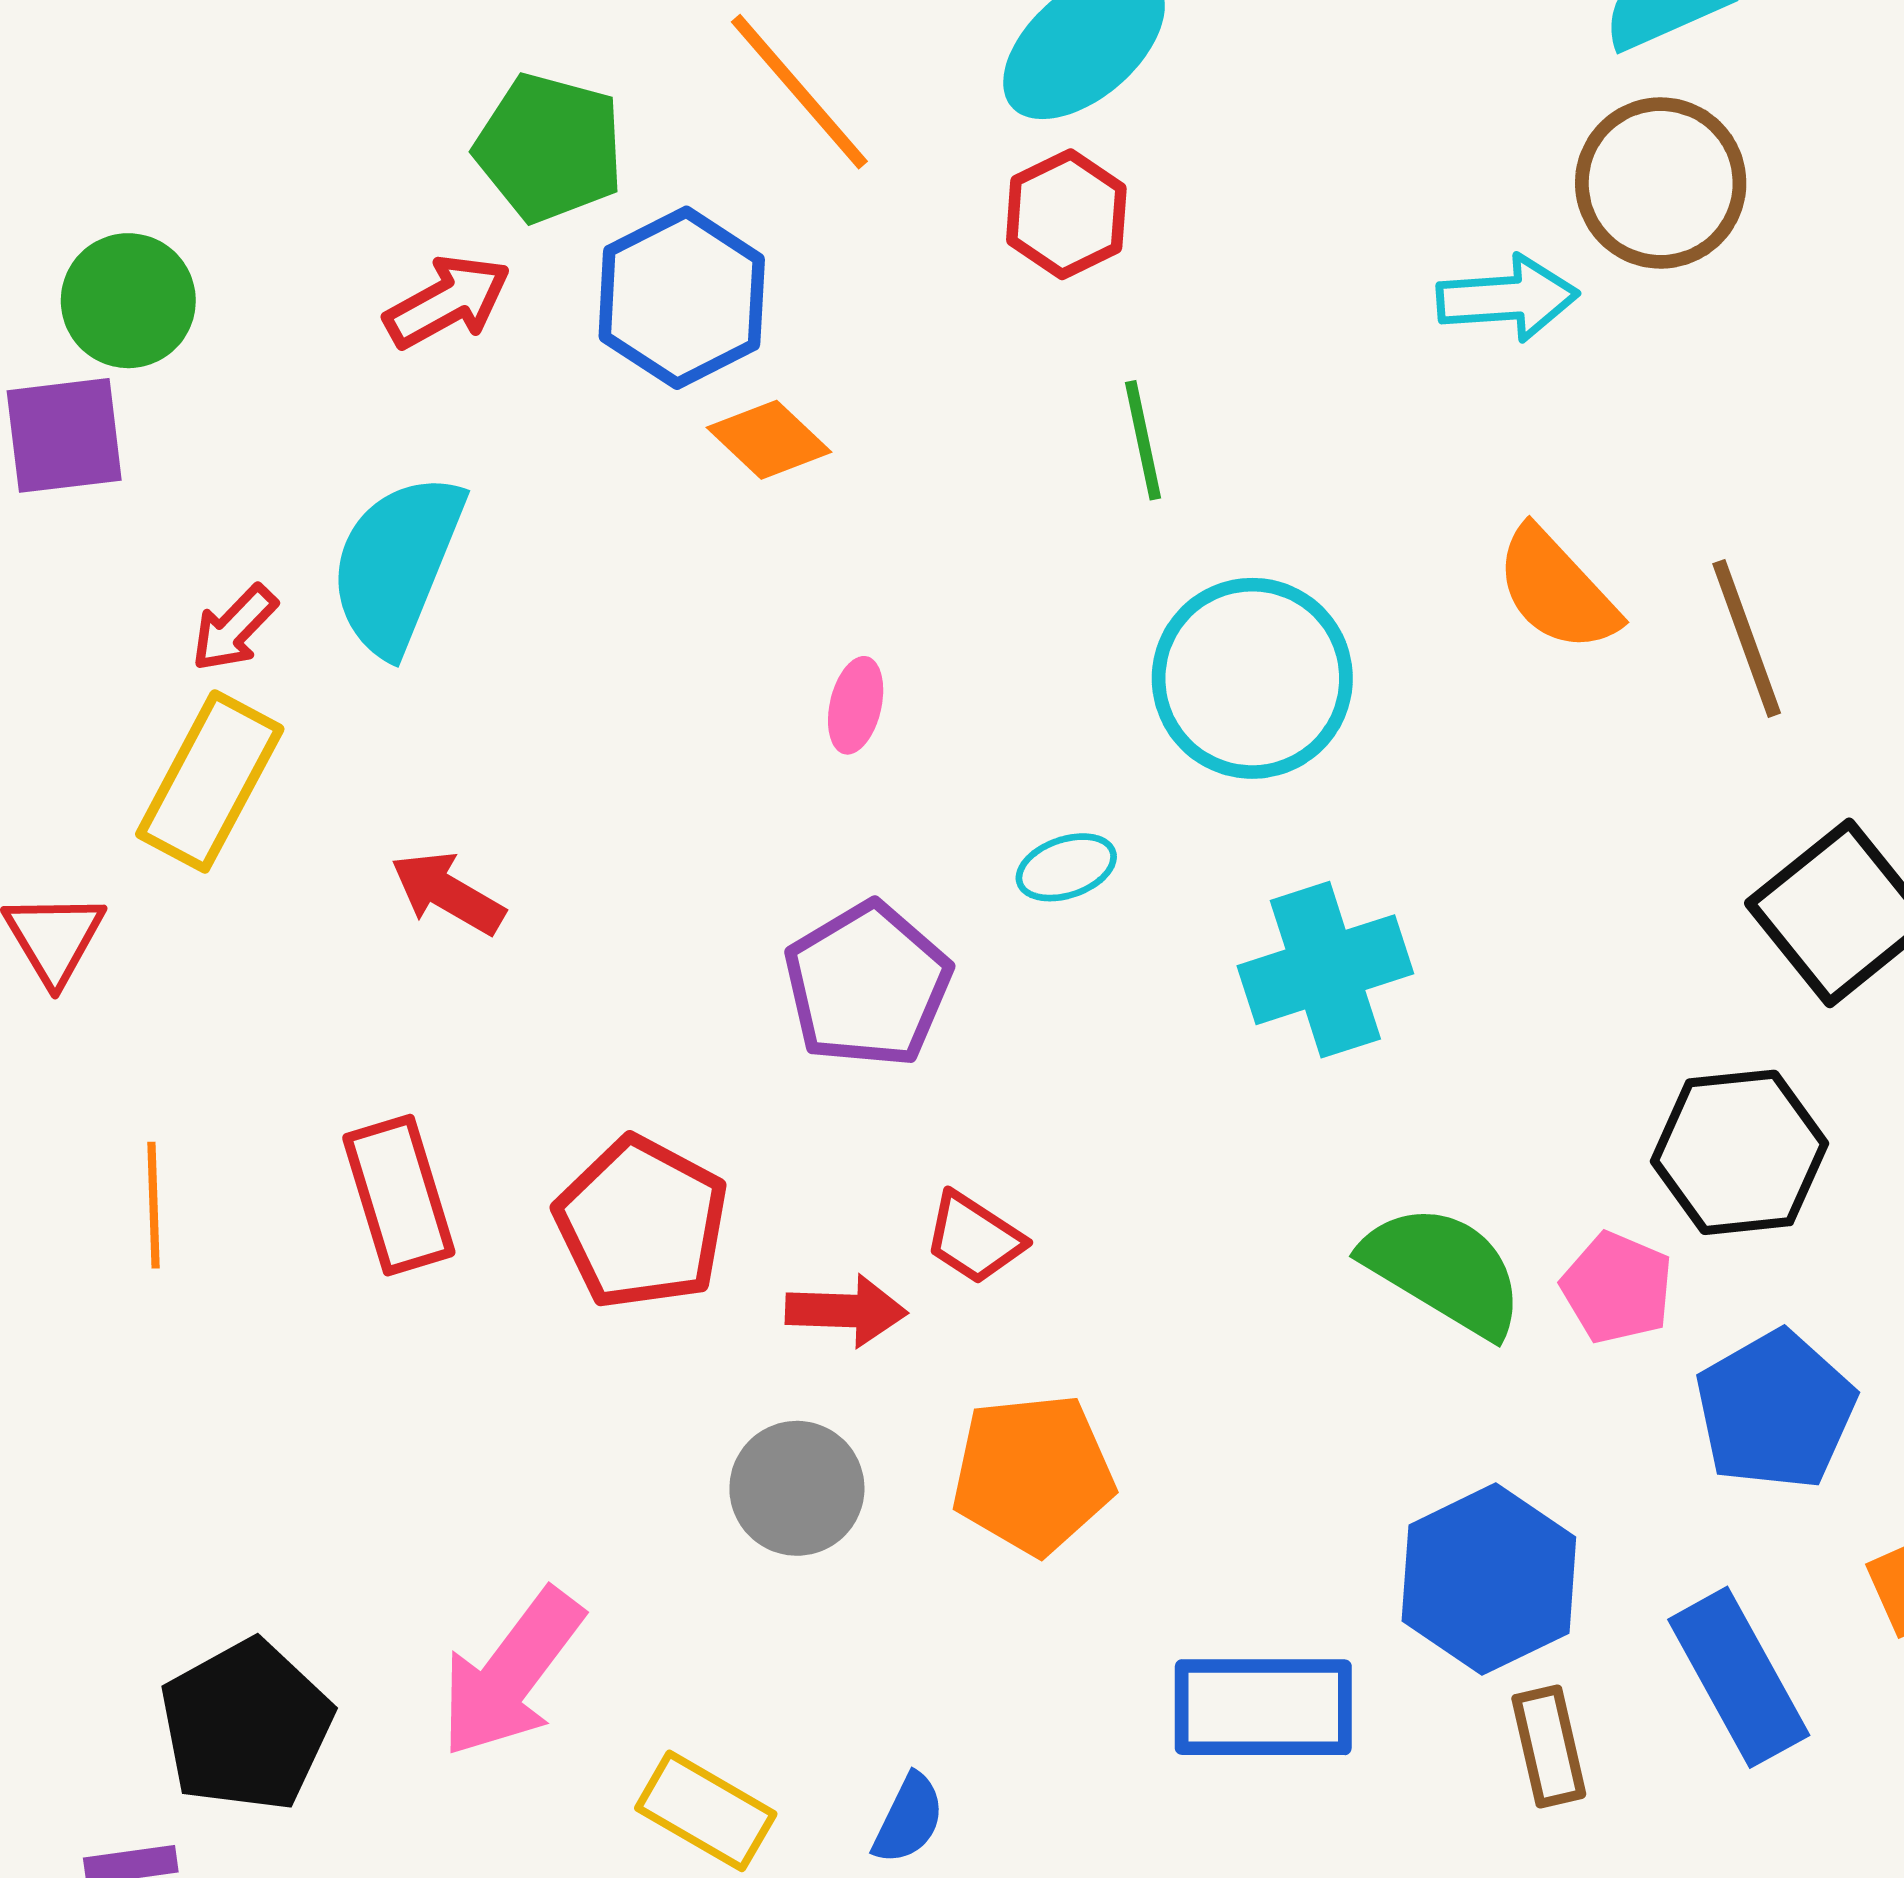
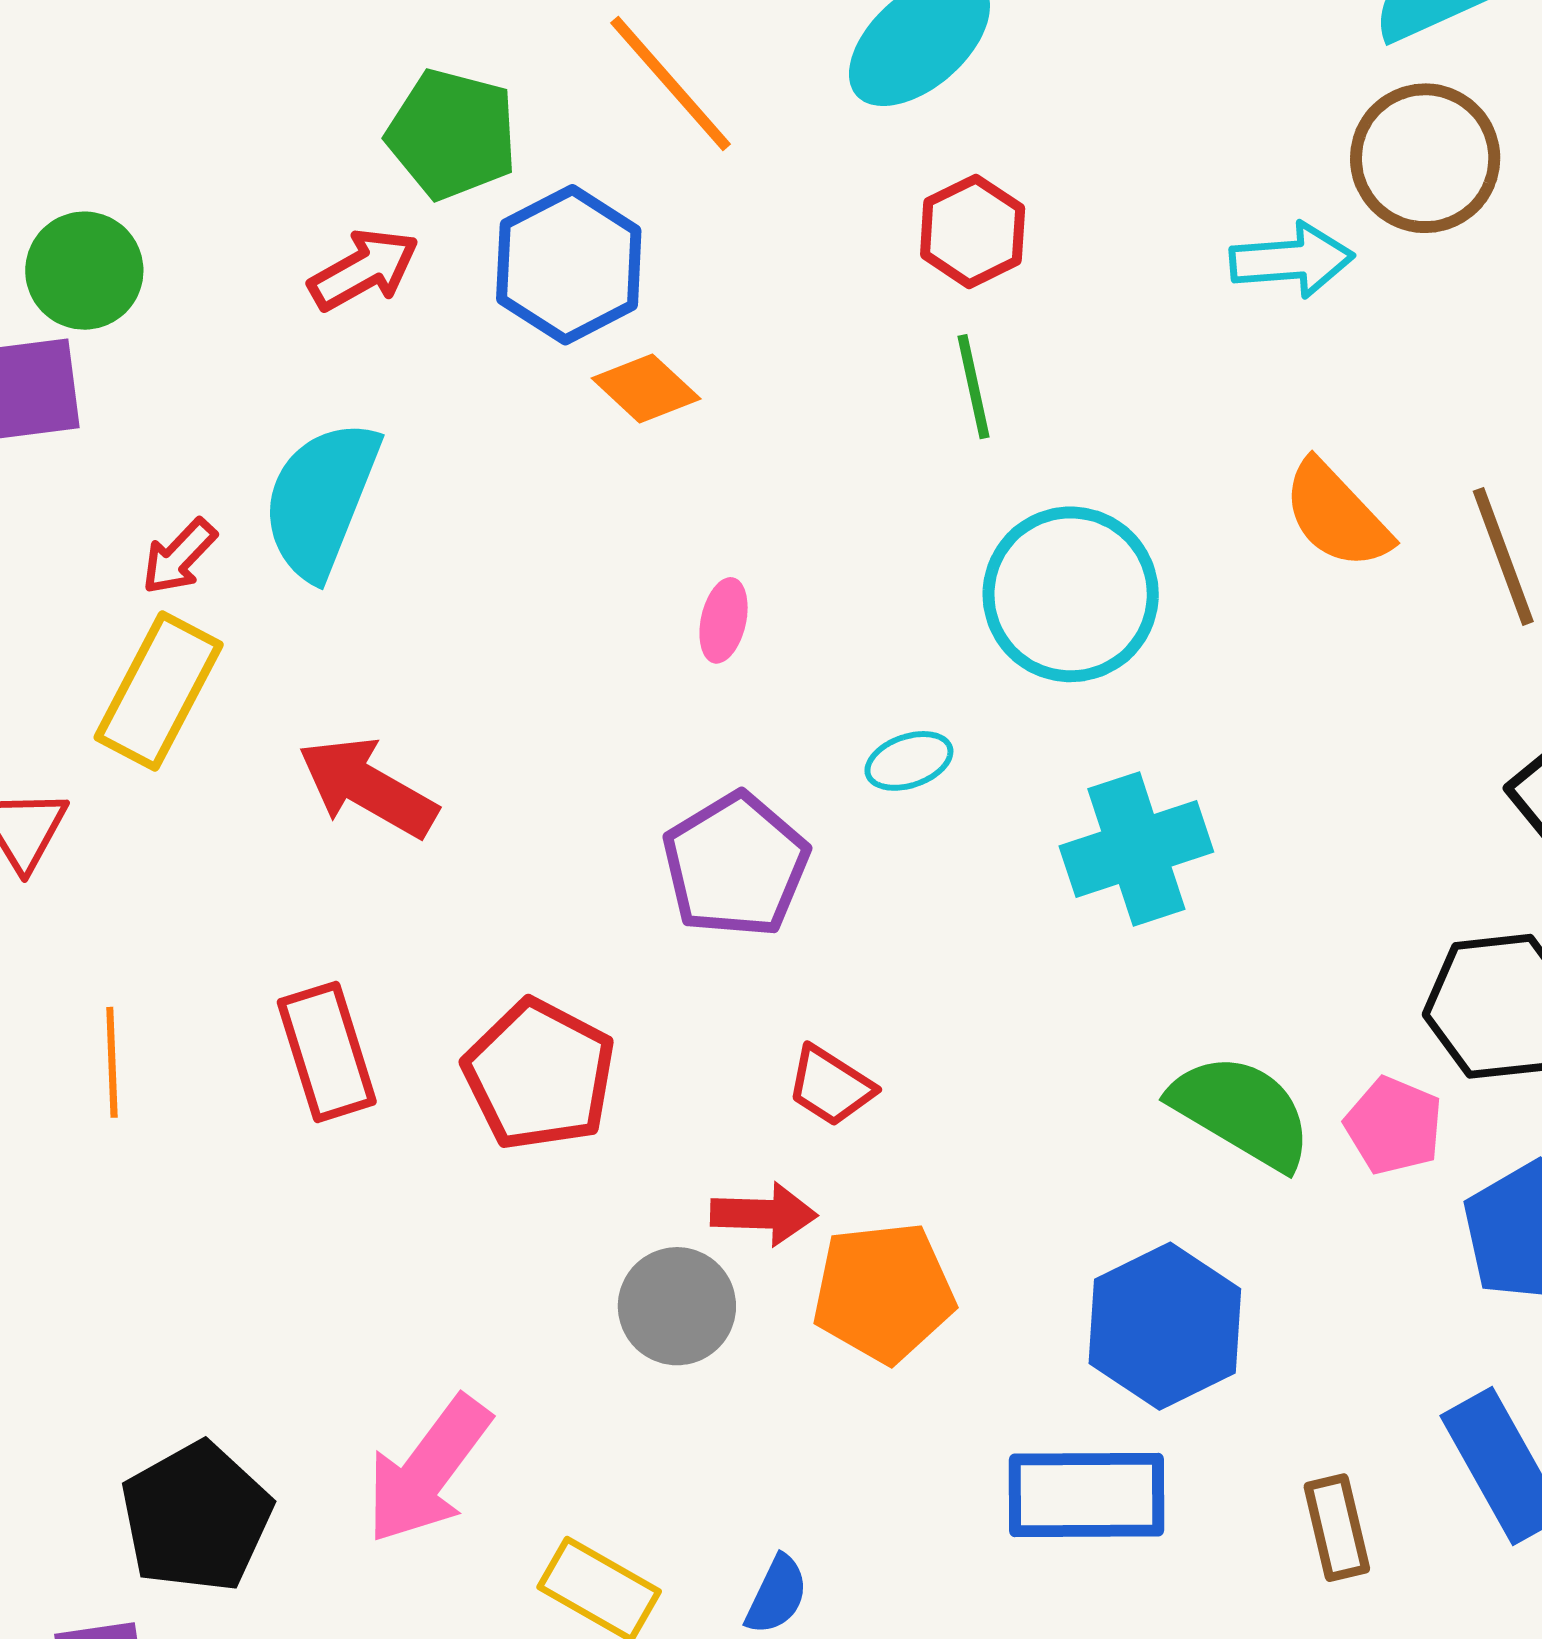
red hexagon: (1066, 214) -> (973, 231), moved
red arrow: (448, 893) -> (368, 787), size x1.4
red arrow: (846, 1311) -> (764, 1214), moved
blue hexagon: (1489, 1579) -> (1165, 1326), moved

